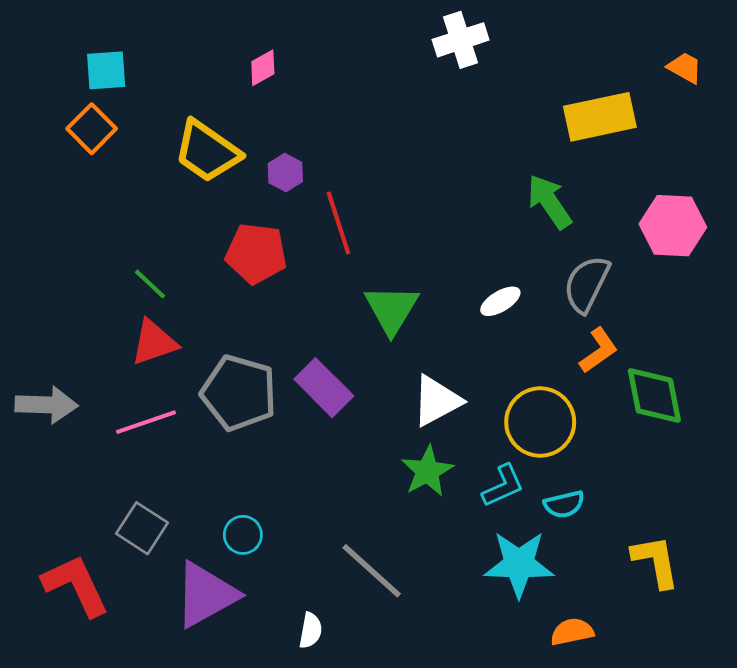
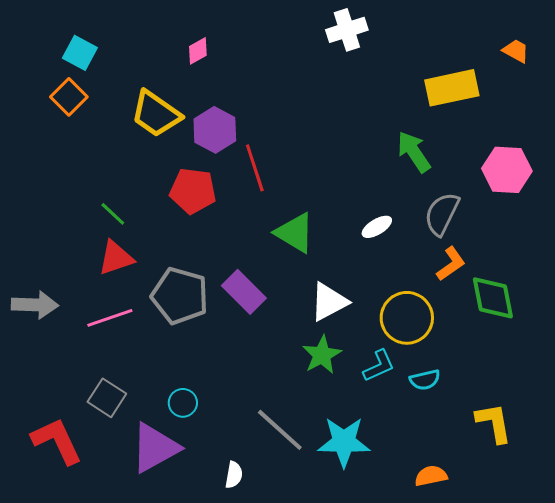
cyan square: (106, 70) -> (80, 53), turned 32
purple hexagon: (285, 173) -> (215, 130), size x1.6
green triangle: (392, 309) -> (295, 233), turned -30
cyan star: (519, 564) -> (344, 442), moved

